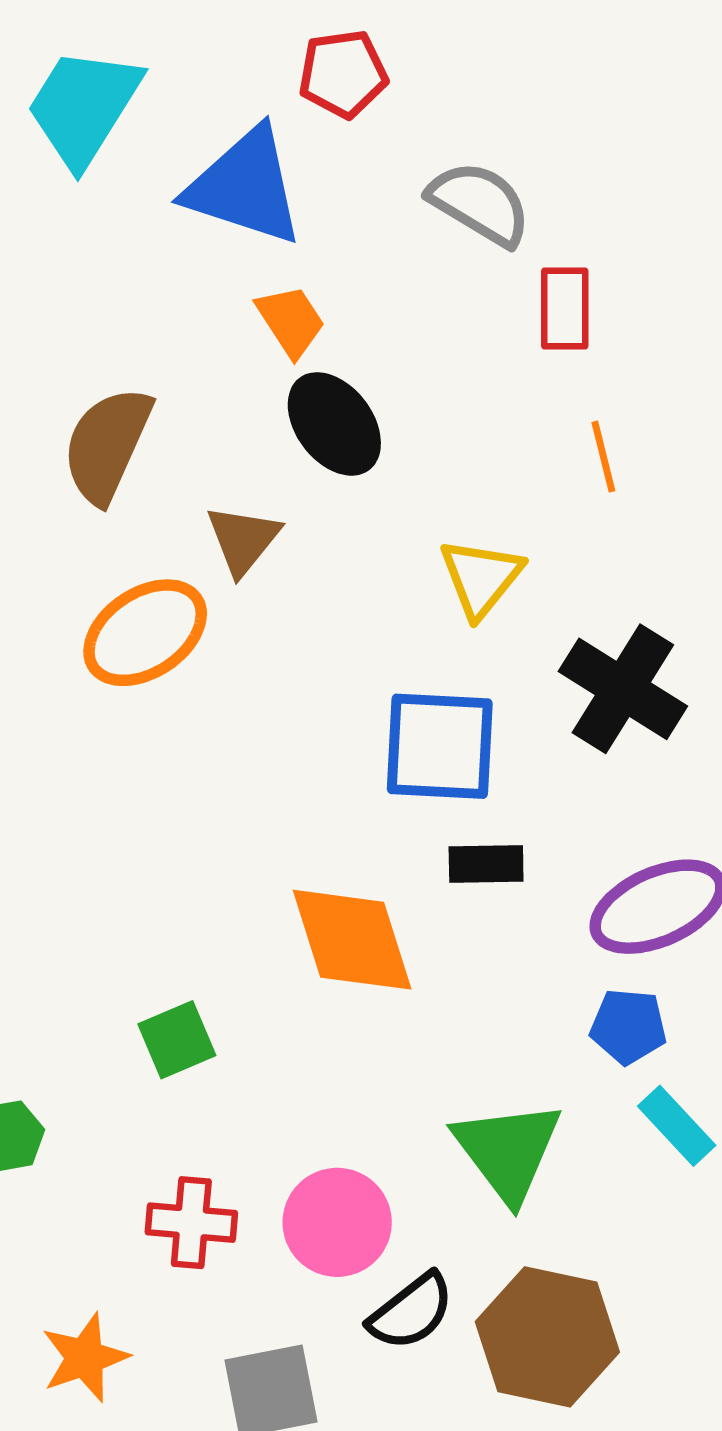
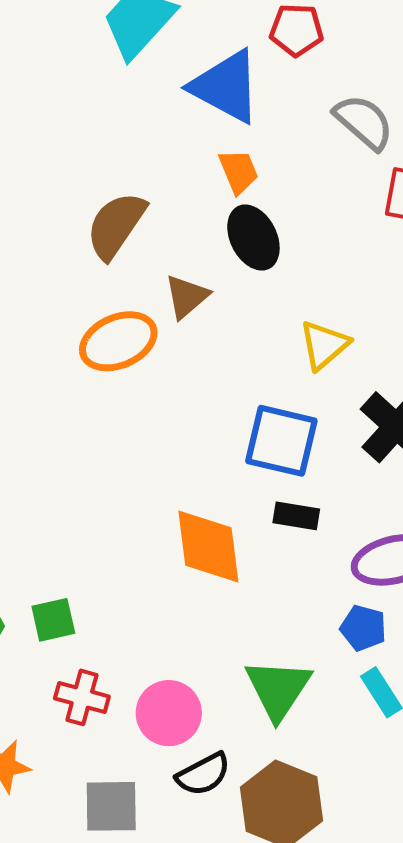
green square: (177, 1040) -> (53, 620), moved

